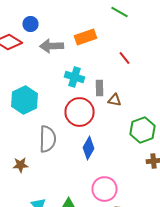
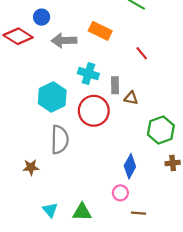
orange rectangle: (86, 37) -> (100, 31), turned 45
cyan hexagon: (24, 100) -> (52, 97), moved
blue diamond: (88, 148) -> (130, 166), moved
pink circle: (104, 189) -> (120, 193), size x0.6

